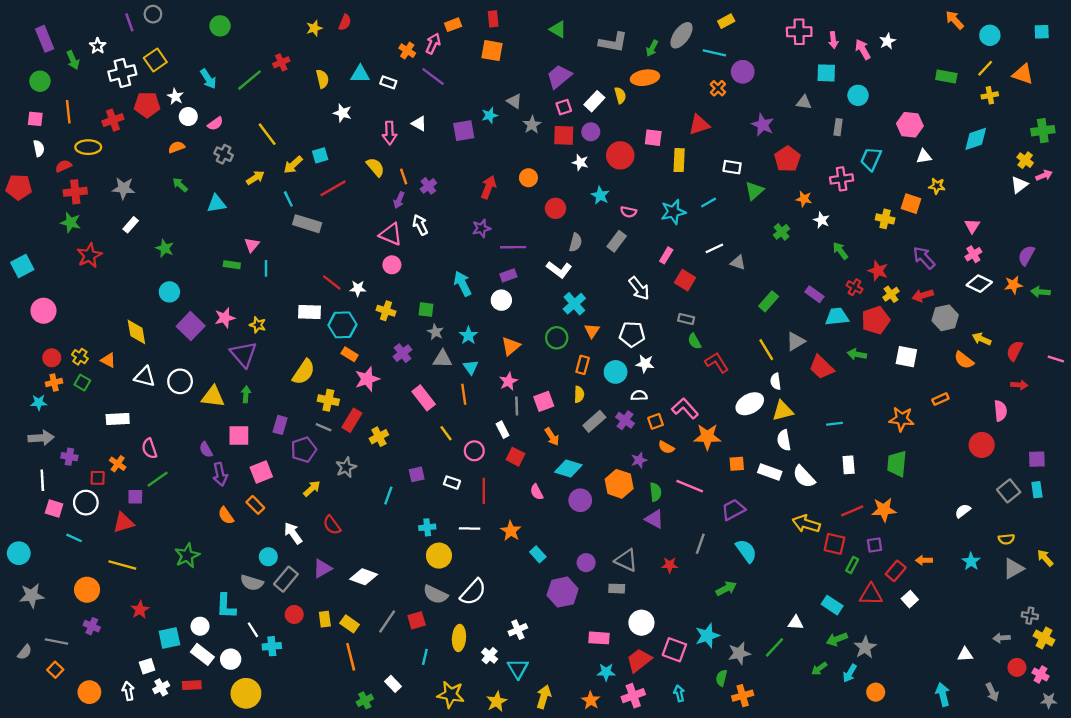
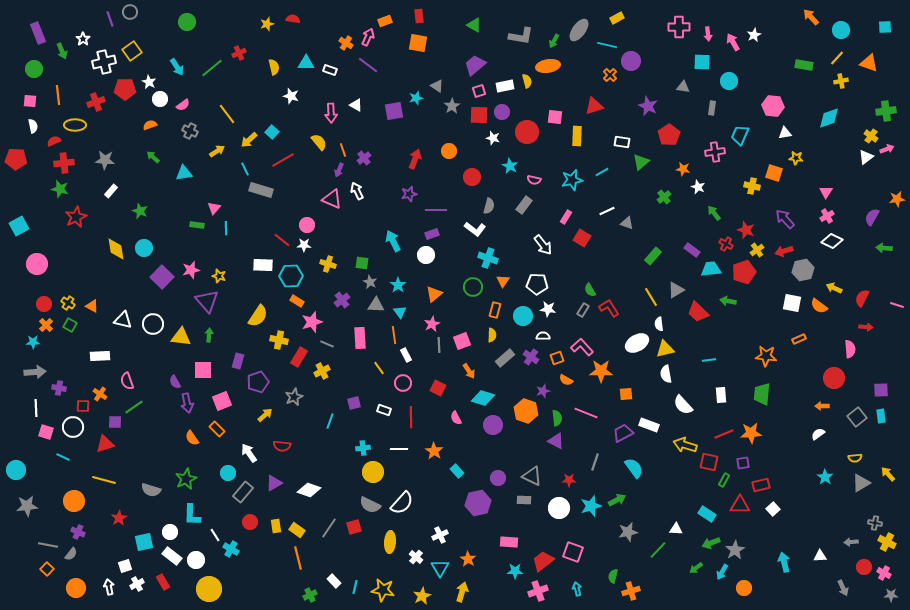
red semicircle: (345, 22) -> (293, 19), turned -104
white rectangle: (594, 101) -> (505, 86), turned 36
cyan square: (320, 155) -> (272, 132), turned -32
pink circle: (392, 265) -> (307, 225), moved
orange star: (1013, 285) -> (897, 199), moved
cyan cross: (574, 304) -> (488, 258), turned -30
gray rectangle: (686, 319) -> (583, 310), moved, turned -72
yellow diamond: (136, 332) -> (116, 249), moved
white square: (906, 357) -> (792, 303), moved
orange cross: (54, 383) -> (46, 325), turned -32
pink rectangle: (424, 398) -> (360, 338), turned 35
gray line: (324, 427) -> (327, 344), moved
white rectangle: (503, 430) -> (406, 355), moved
white rectangle: (770, 472) -> (649, 425), moved
red semicircle: (332, 525) -> (282, 446), turned -48
green star: (187, 556) -> (186, 479), moved
orange arrow: (924, 560) -> (822, 406), moved
red rectangle: (896, 571) -> (761, 485), turned 36
gray semicircle: (252, 583) -> (151, 490), moved
white circle: (641, 623) -> (559, 508), moved
cyan star: (707, 636) -> (591, 506), moved
cyan cross: (272, 646) -> (231, 549), turned 35
gray semicircle: (25, 652) -> (71, 554), moved
gray star: (739, 653) -> (628, 532), moved
cyan line: (425, 657) -> (355, 587), moved
red rectangle: (192, 685) -> (163, 582), turned 63
cyan arrow: (943, 694) -> (784, 562), moved
orange star: (591, 700) -> (468, 559), moved

